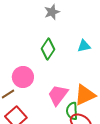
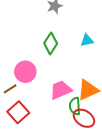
pink trapezoid: (58, 95) -> (61, 90), turned 30

